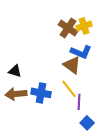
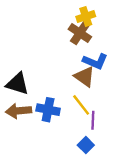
yellow cross: (84, 26) -> (86, 17), moved
black triangle: (15, 71) -> (17, 84), size x1.5
blue square: (87, 123) -> (86, 145), moved

